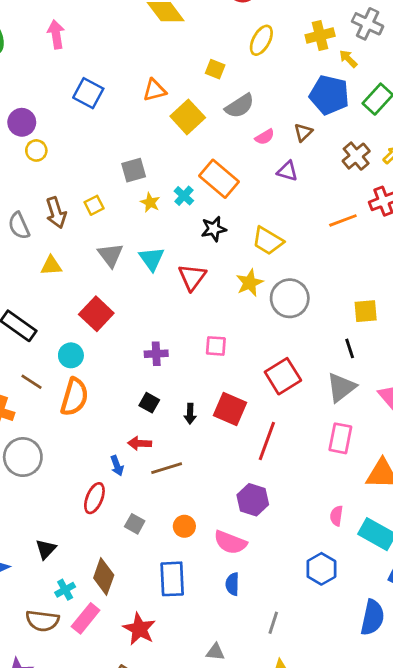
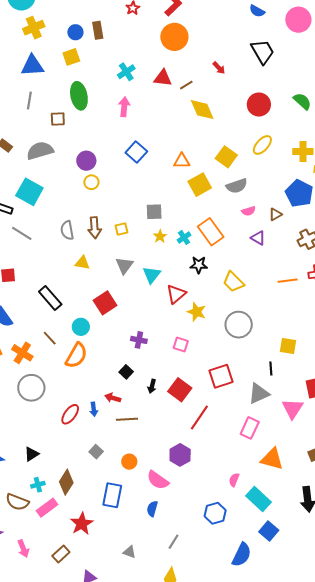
yellow square: (215, 69) -> (226, 157), size x1.5
yellow star: (250, 283) -> (197, 312), moved, turned 30
red ellipse: (94, 498) -> (70, 414), moved

